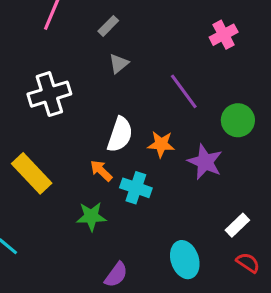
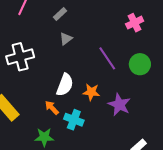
green circle: (238, 120) -> (140, 64), moved

